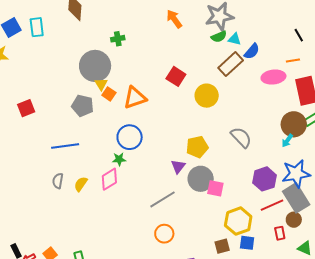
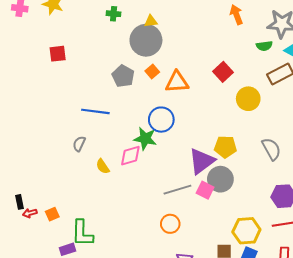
green semicircle: (219, 37) -> (264, 46), moved
green cross: (118, 39) -> (114, 14), moved
yellow triangle: (101, 84) -> (151, 21), moved, turned 40
red square: (26, 108) -> (58, 54), moved
green star: (119, 159) -> (145, 139), size x1.6
purple triangle: (178, 166) -> (202, 161), size x1.8
yellow semicircle: (81, 184) -> (103, 166), moved, turned -84
pink square: (215, 188) -> (205, 190), moved

